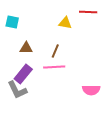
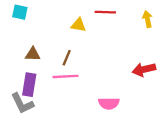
cyan square: (12, 22) -> (20, 12), moved
purple rectangle: (23, 74) -> (29, 85), turned -30

